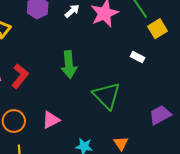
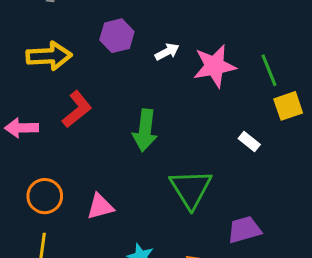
red L-shape: (20, 76) -> (77, 109), moved
purple trapezoid: (160, 115) -> (244, 230), moved

